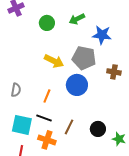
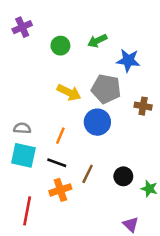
gray semicircle: (16, 90) -> (22, 128), turned -96
cyan square: (22, 125) -> (23, 155), moved
orange cross: (47, 140) -> (60, 190), turned -36

